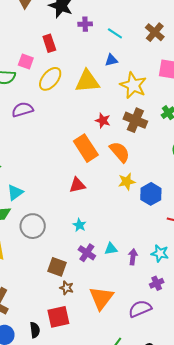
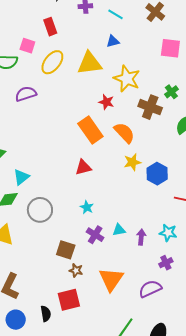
yellow star: (133, 85) -> (127, 79), moved
brown cross: (135, 120) -> (150, 107), moved

